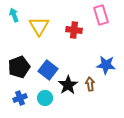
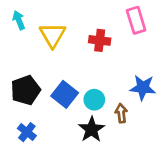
black star: (68, 85) -> (92, 129), moved
blue cross: (20, 98) -> (27, 132), turned -32
cyan circle: (45, 98) -> (94, 100), moved

